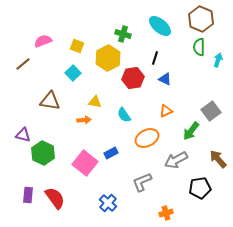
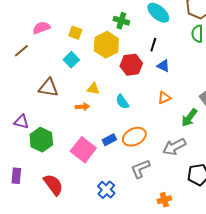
orange ellipse: (147, 138) -> (134, 137), moved
purple rectangle: (28, 195) -> (16, 176), moved

